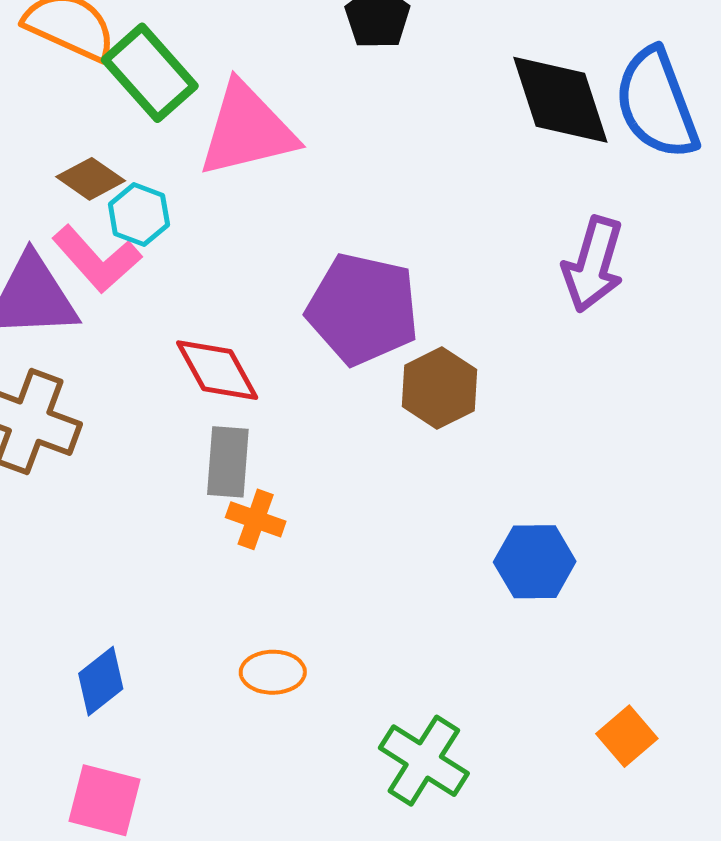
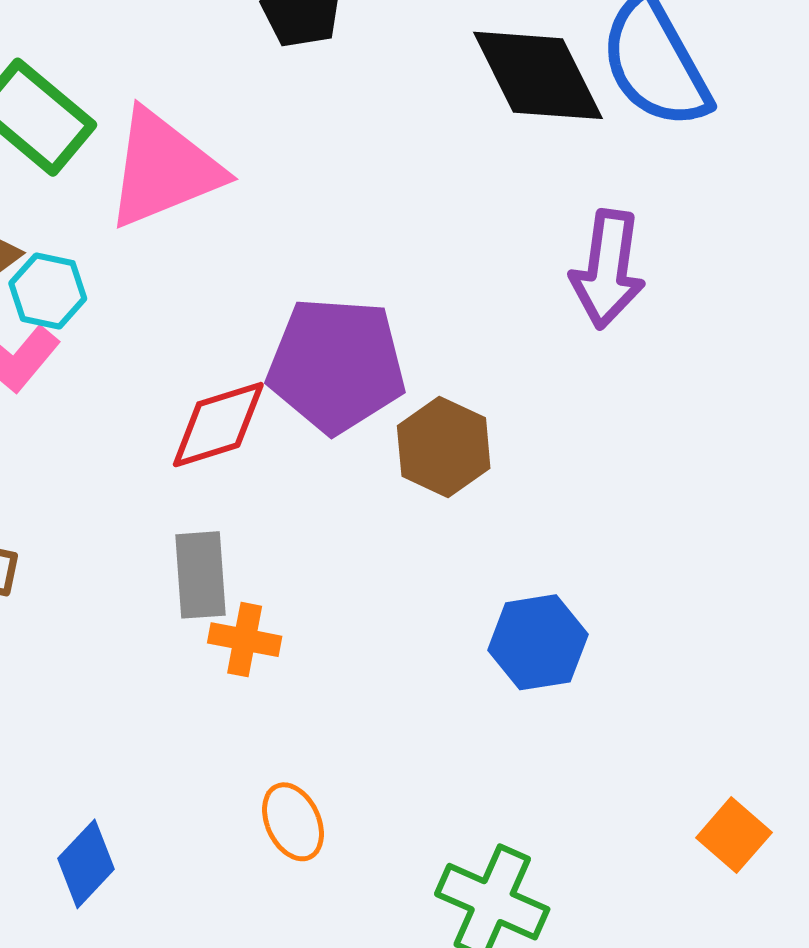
red diamond: (217, 370) -> (218, 425), moved, turned -70
blue hexagon: (535, 562) -> (538, 642), moved
orange ellipse: (273, 672) -> (293, 822), turned 74

